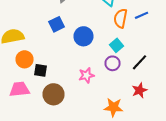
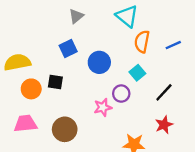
blue line: (142, 15) -> (173, 45), moved
purple circle: (112, 63) -> (121, 94), moved
black square: (40, 70) -> (55, 82), moved

